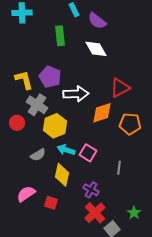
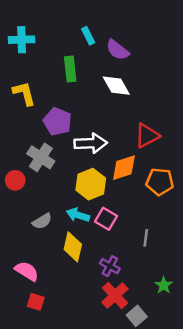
yellow L-shape: (24, 80) -> (24, 93), moved
yellow hexagon: (55, 126) -> (91, 184), moved
pink semicircle: (26, 194) -> (27, 271), turned 66
red square: (51, 203) -> (36, 302), moved
green star: (134, 213) -> (164, 285), moved

